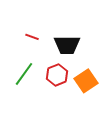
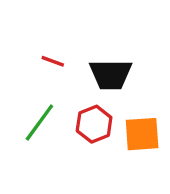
orange square: (86, 81) -> (142, 134), turned 30

